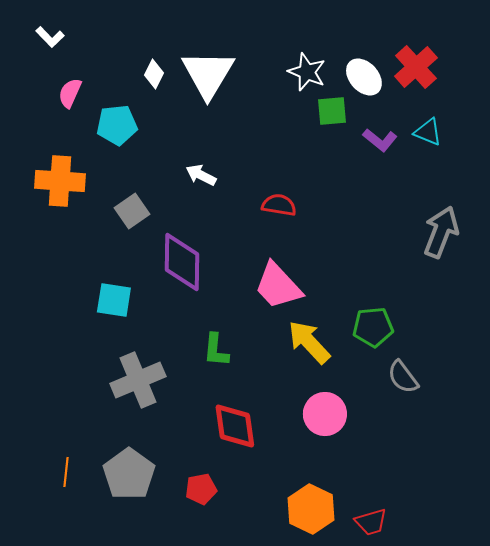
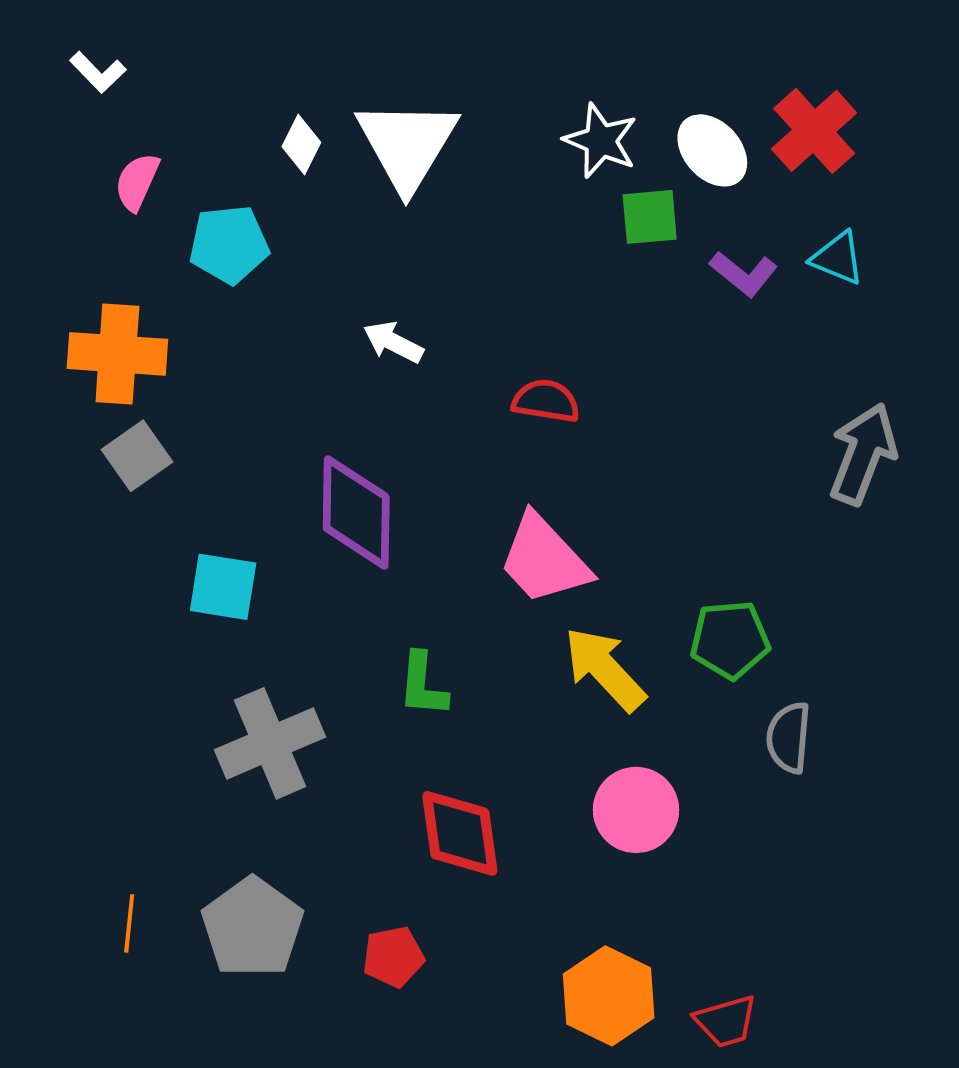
gray square: (132, 211) -> (137, 456), moved
gray semicircle: (403, 377) -> (789, 738), turned 42

